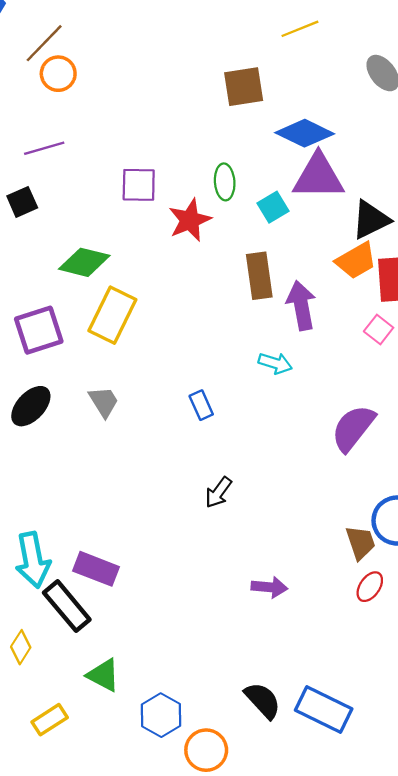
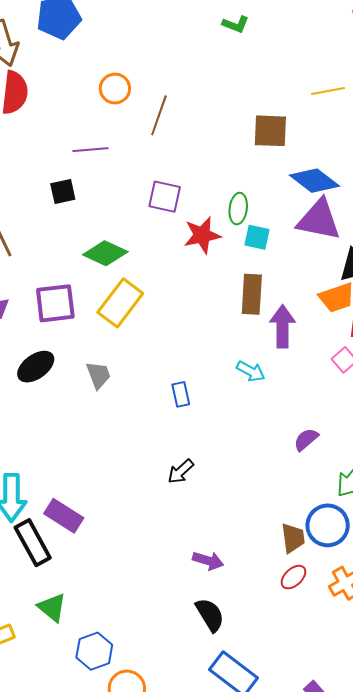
brown line: (44, 43) -> (159, 115), moved, turned -36
cyan square: (273, 207) -> (257, 237), moved, turned 32
purple semicircle: (353, 428) -> (306, 439), size x0.6
black semicircle: (263, 700) -> (210, 615), moved

